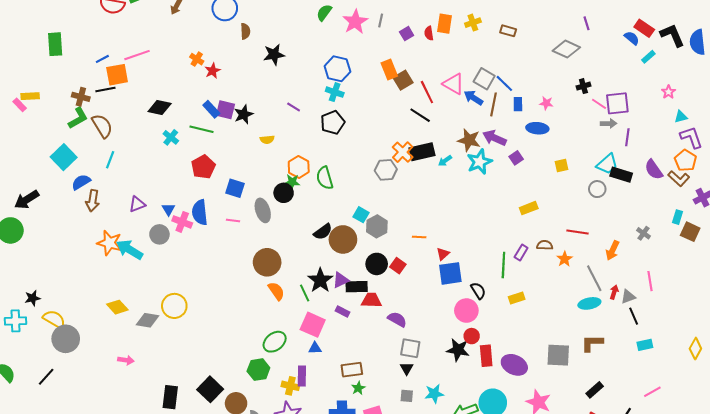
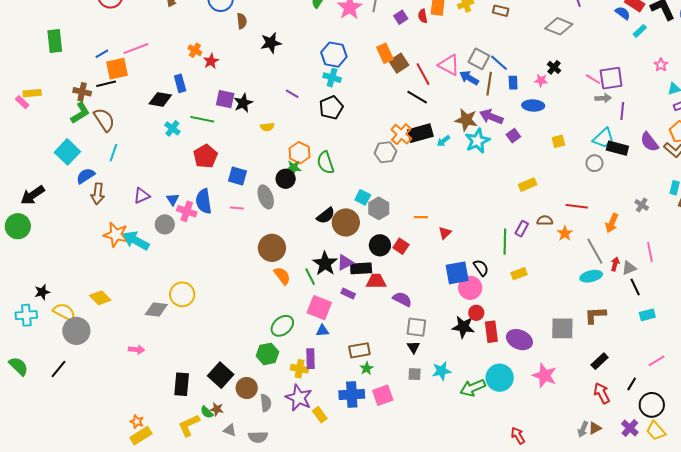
black cross: (583, 86) -> (554, 67), moved, turned -32
blue rectangle: (211, 109) -> (180, 83), moved, turned 30
blue square: (450, 273) -> (457, 273), moved
yellow diamond: (117, 307) -> (100, 298), moved

